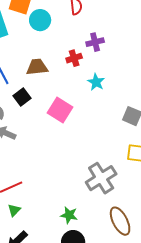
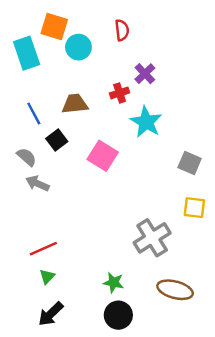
purple cross: (95, 42) -> (145, 74), turned -30
cyan star: (96, 82) -> (146, 122), size x1.5
brown ellipse: (120, 221) -> (175, 290), turned -48

